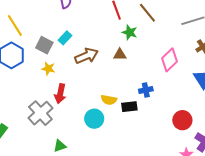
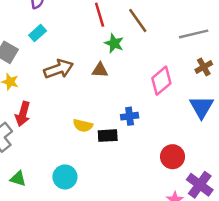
cyan rectangle: (65, 38) -> (38, 33), moved
cyan circle: (94, 119) -> (65, 177), moved
green triangle: (60, 146) -> (18, 179), turned 32

